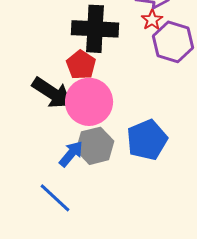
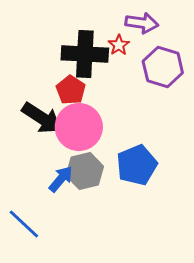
red star: (152, 20) -> (119, 45), moved
blue line: (55, 198) -> (24, 224), moved

